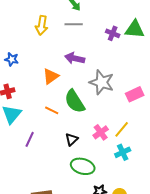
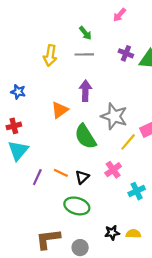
purple cross: (113, 33) -> (126, 53), moved
purple arrow: (75, 58) -> (85, 91), turned 78
orange line: (52, 110) -> (61, 173), moved
yellow line: (122, 129) -> (128, 142), moved
green ellipse: (83, 166) -> (77, 206), moved

